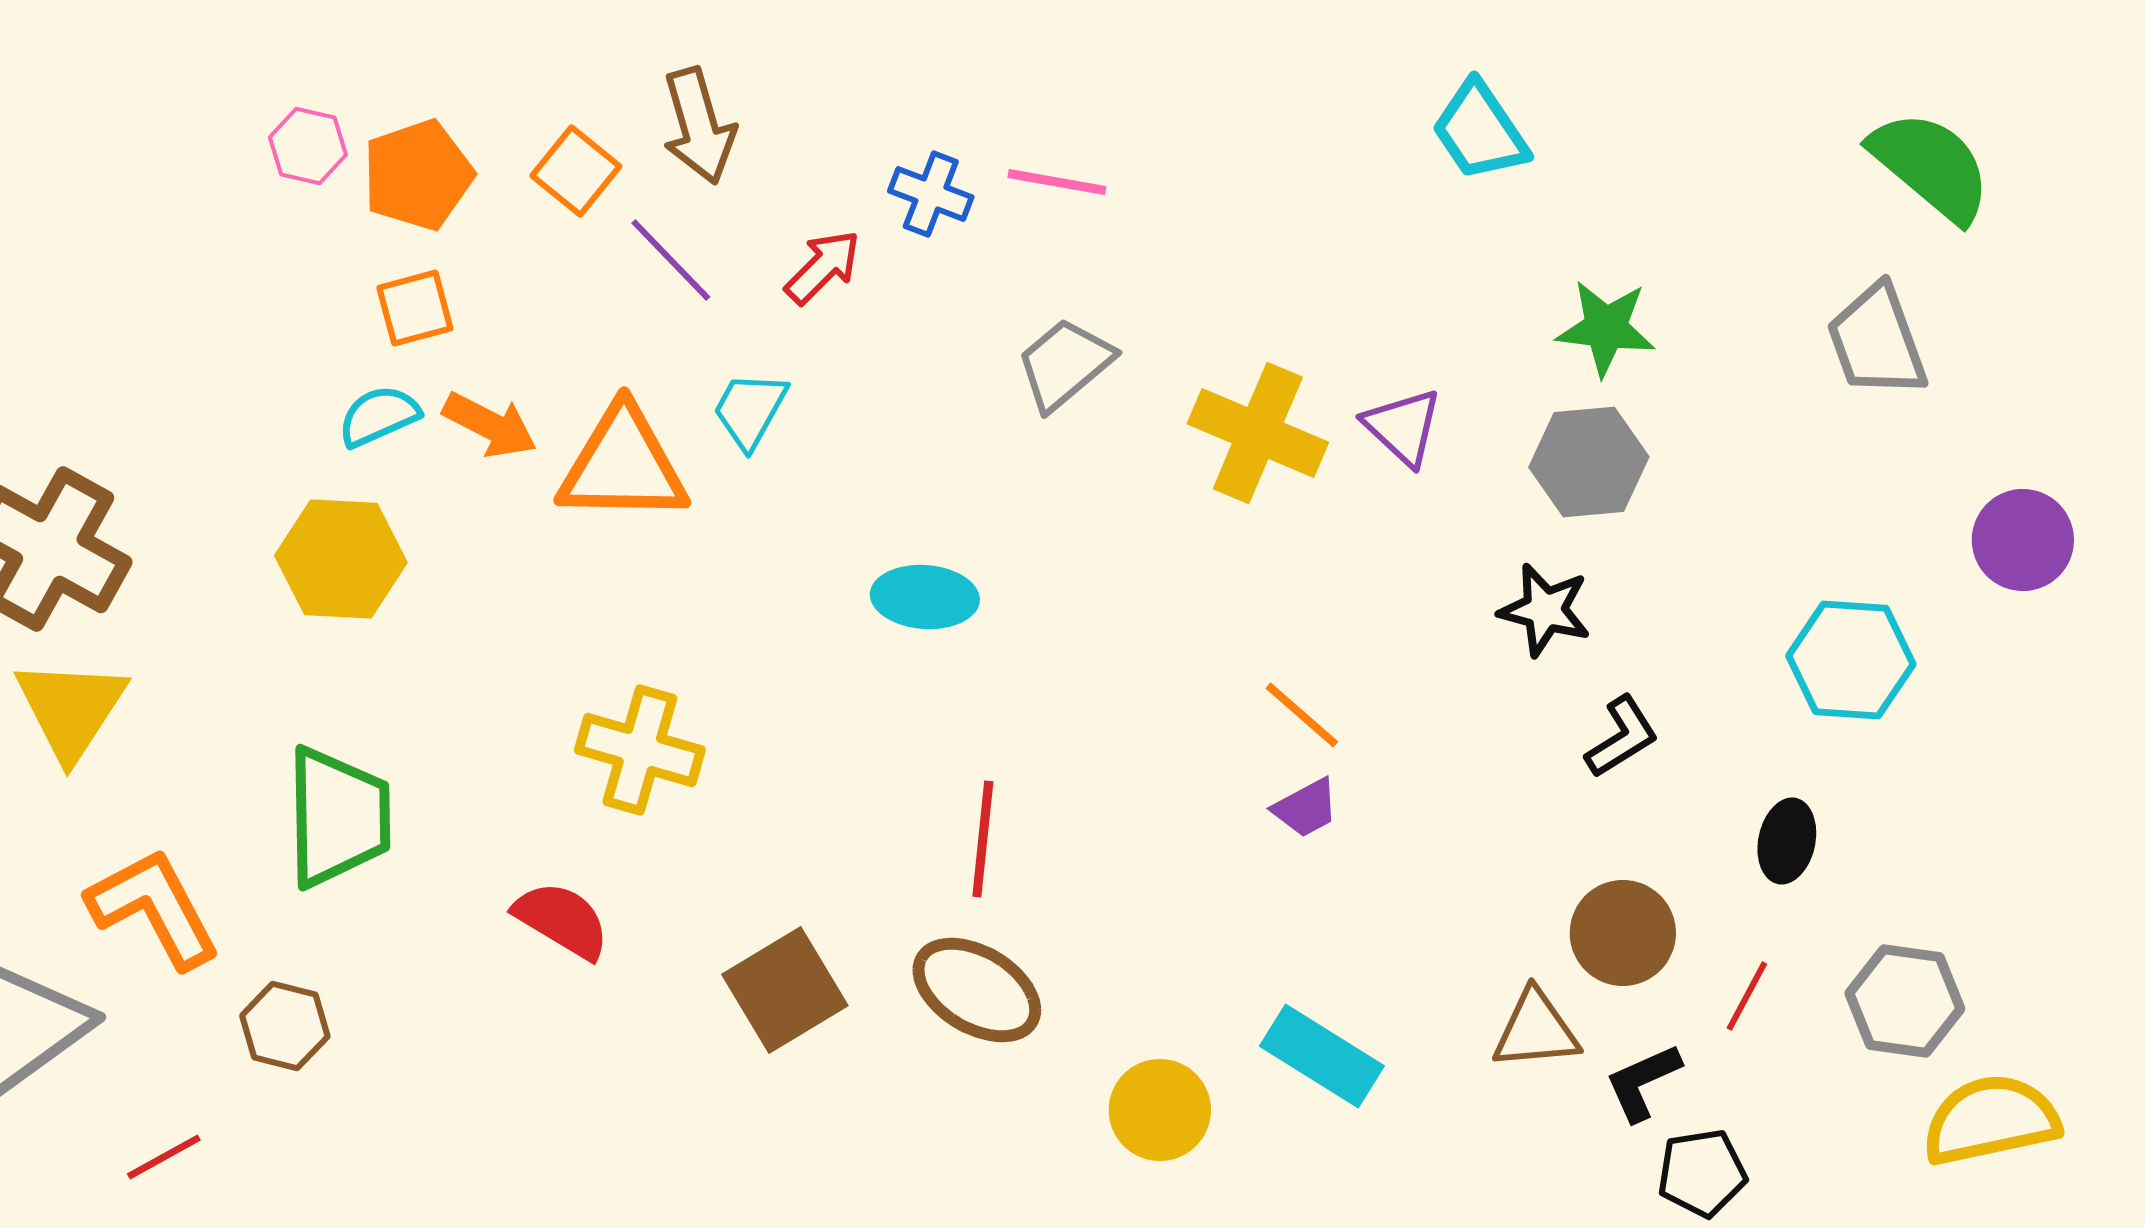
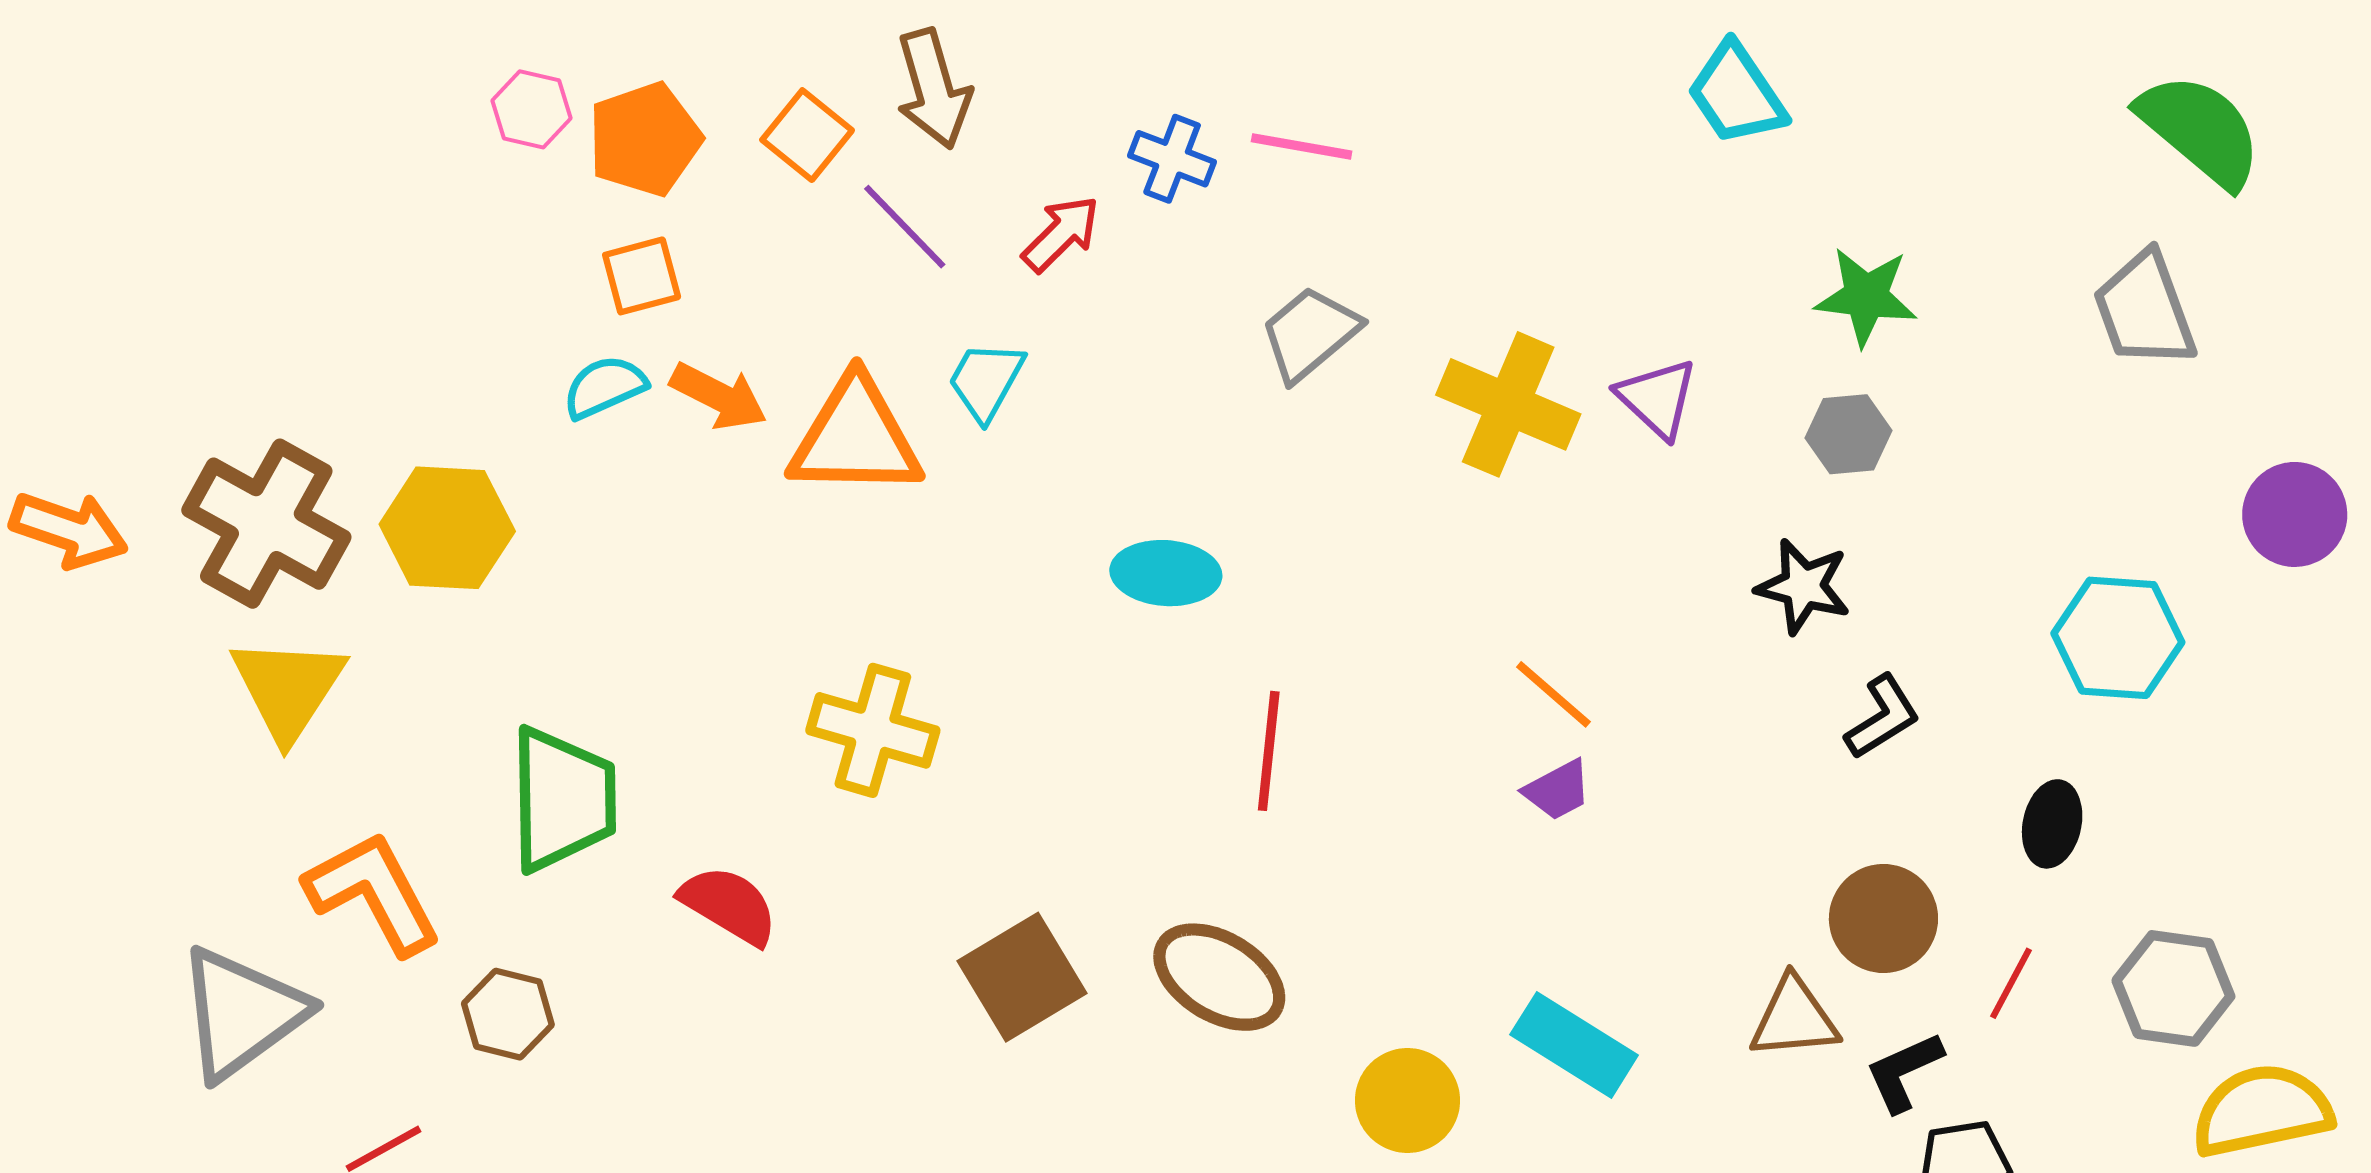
gray hexagon: (1589, 462) -> (1849, 434), size x0.7
yellow hexagon: (341, 559) -> (447, 528), moved
red line: (983, 839) -> (1269, 751), moved
red semicircle: (562, 920) -> (729, 905), moved

